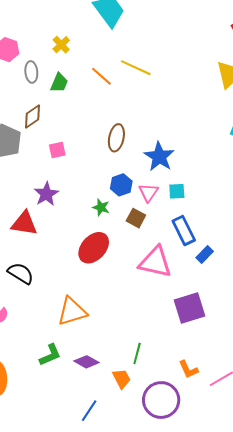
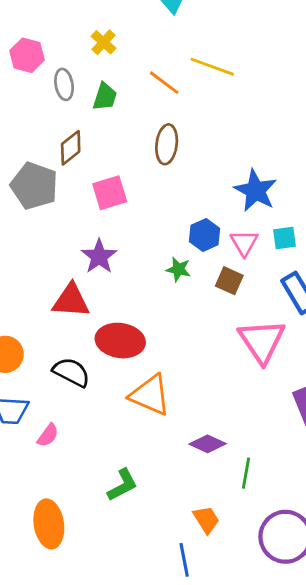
brown ellipse: (116, 138) -> (167, 144), moved
pink square: (57, 150) -> (110, 193), size x1.4
red ellipse: (94, 248) -> (120, 341), moved, turned 60
pink triangle: (155, 262) -> (262, 341), turned 48
orange triangle: (72, 311) -> (150, 395), moved, turned 44
purple diamond: (86, 362) -> (208, 444), moved
orange trapezoid: (122, 379) -> (206, 520), moved
blue line: (89, 411) -> (184, 560), turned -40

